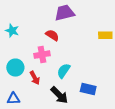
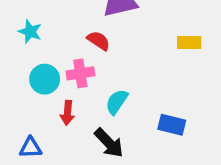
cyan circle: (15, 68) -> (45, 79), moved
red arrow: (35, 78) -> (67, 113), turned 32
blue rectangle: (88, 89) -> (172, 125), moved

